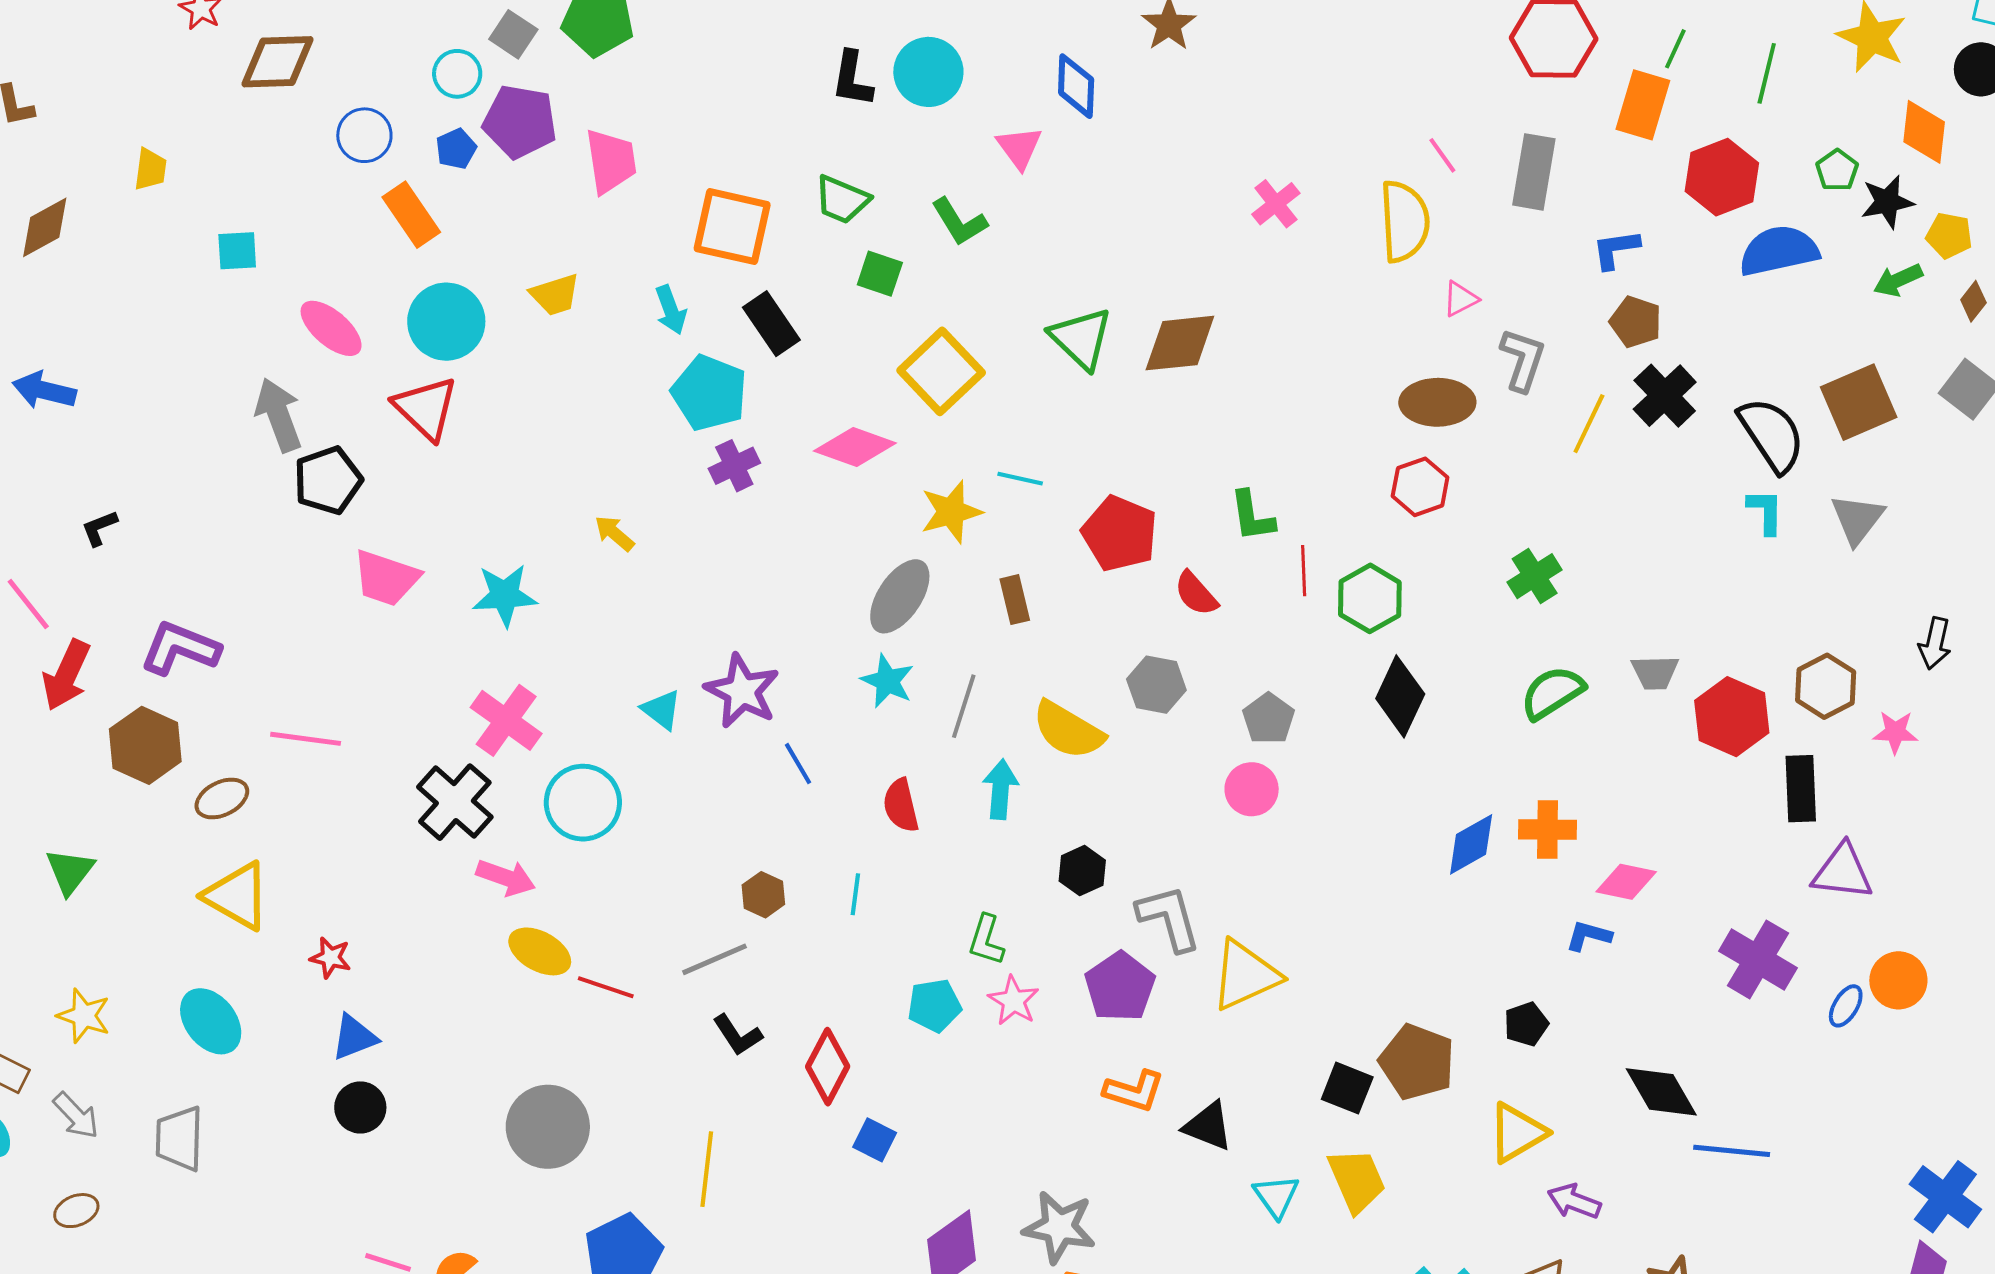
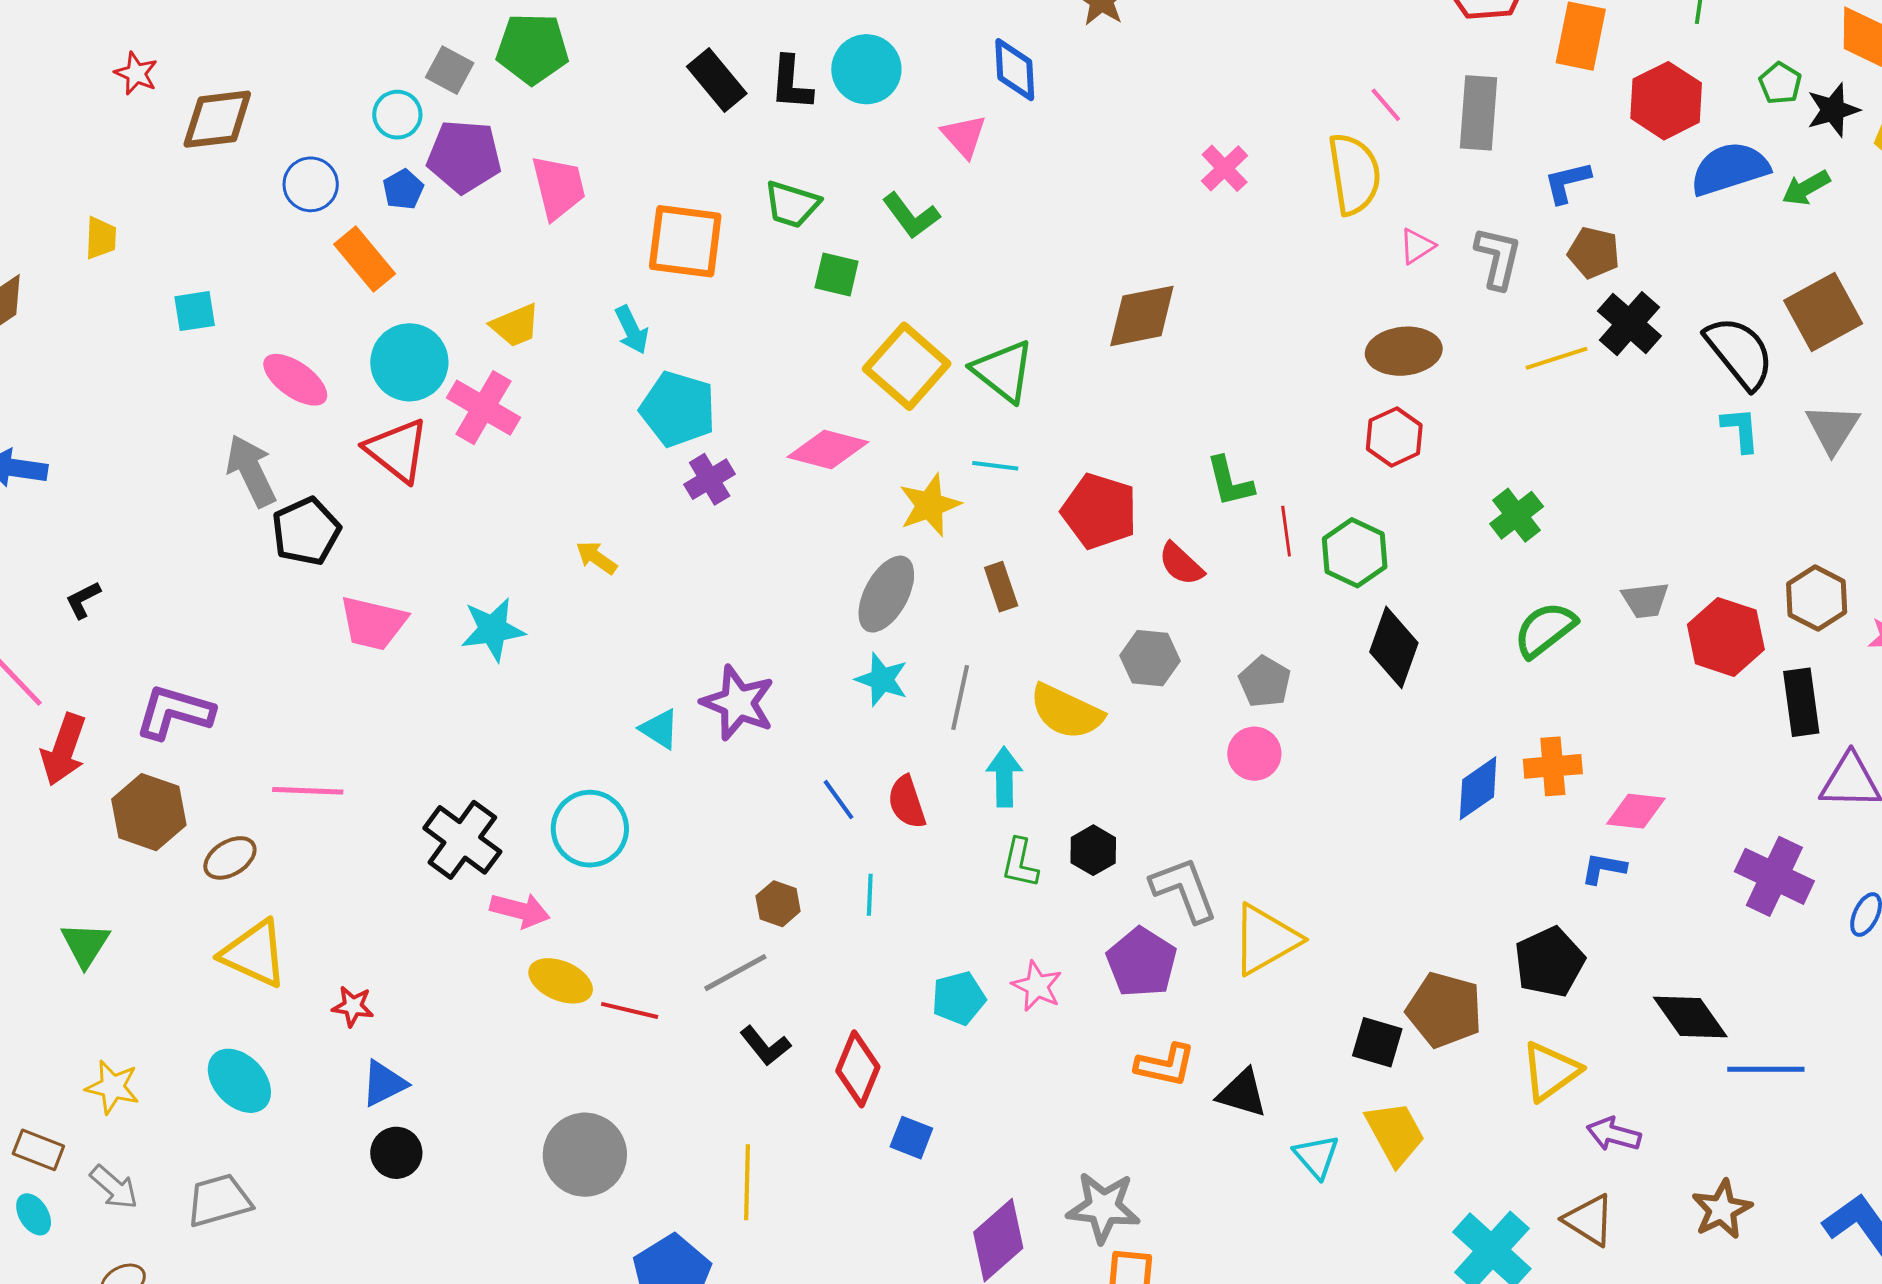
green arrow: (1898, 280) -> (1806, 188), moved
black rectangle: (771, 324) -> (717, 80), moved
green triangle: (1081, 338) -> (1003, 371), moved
gray L-shape: (1523, 360) -> (1498, 258), moved
yellow line: (1589, 424) -> (1557, 358), turned 52
pink cross: (506, 720) -> (483, 408), moved
blue line: (798, 764) -> (838, 800), moved
green L-shape: (986, 940) -> (1020, 863), moved
black pentagon: (1526, 1024) -> (1549, 962), size x1.6
gray trapezoid: (179, 1138) -> (219, 1200), turned 78

